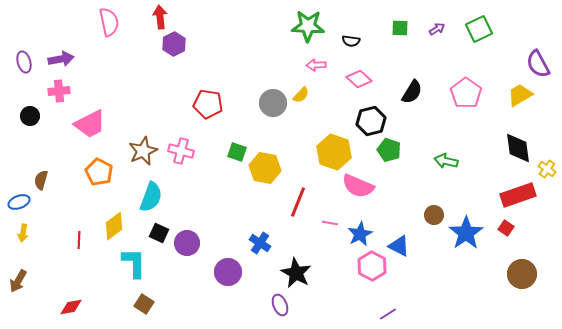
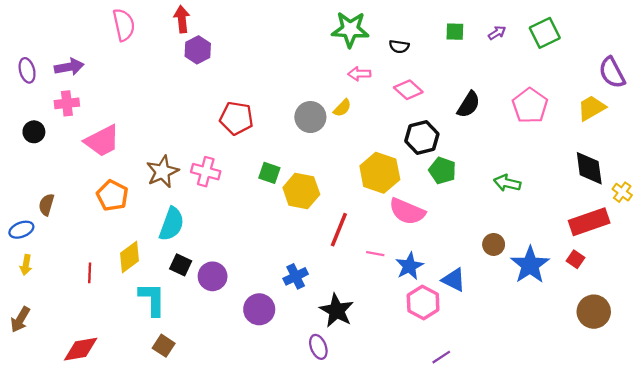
blue cross: (260, 243) -> (296, 276), turned 30
red diamond: (71, 307) -> (81, 349), size x1.4

